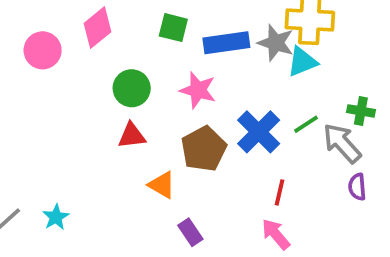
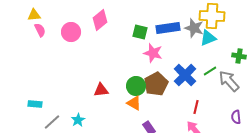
green square: (173, 28) -> (140, 32), moved
green circle: (132, 88) -> (136, 86), moved
green cross: (361, 111) -> (239, 56), moved
red triangle: (132, 136) -> (101, 90), moved
purple semicircle: (357, 187) -> (236, 117), moved

